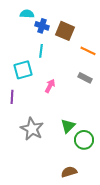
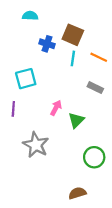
blue cross: (42, 26) -> (47, 44), moved
cyan line: (41, 51) -> (73, 58), moved
pink arrow: (50, 86) -> (56, 108), moved
green triangle: (68, 126) -> (76, 120), moved

